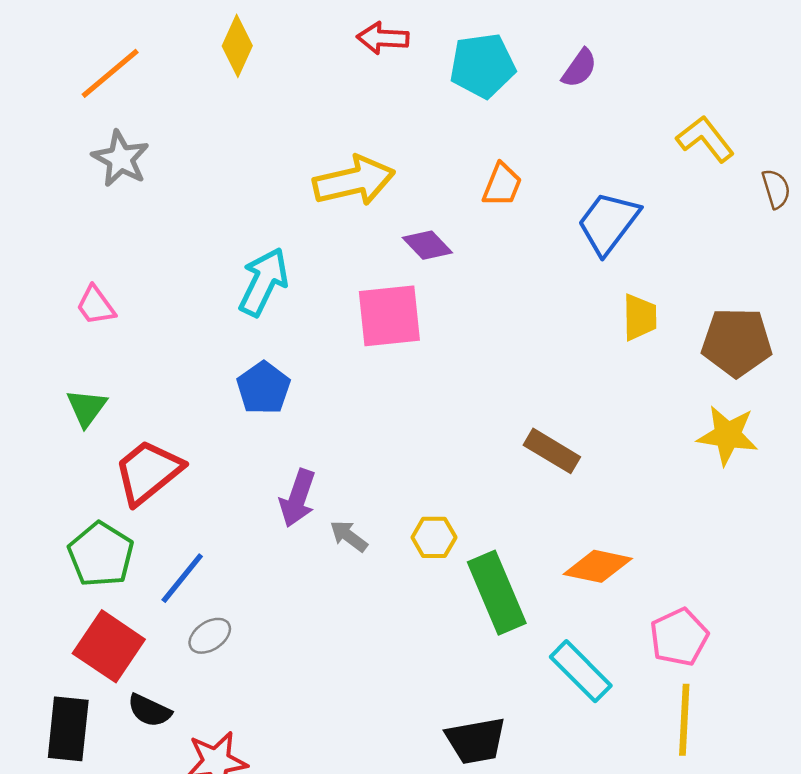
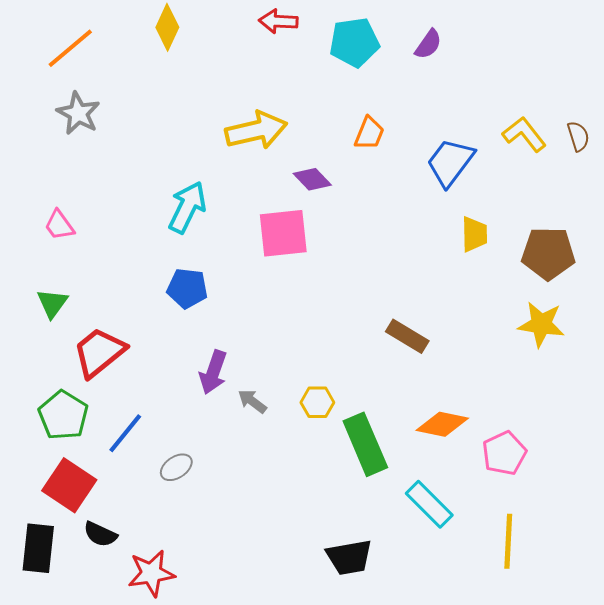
yellow L-shape: (705, 139) -> (524, 134), moved
blue pentagon: (263, 388) -> (187, 288), turned -30
gray ellipse: (210, 636) -> (176, 467), moved
pink pentagon: (679, 637) -> (504, 453), moved

